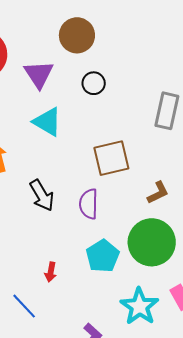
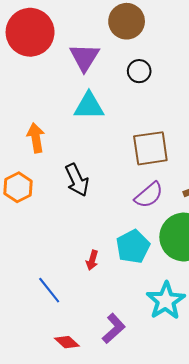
cyan triangle: (47, 122) -> (89, 106), turned -36
purple semicircle: (89, 204) -> (149, 195), moved, turned -136
red arrow: (51, 272) -> (92, 260), moved

